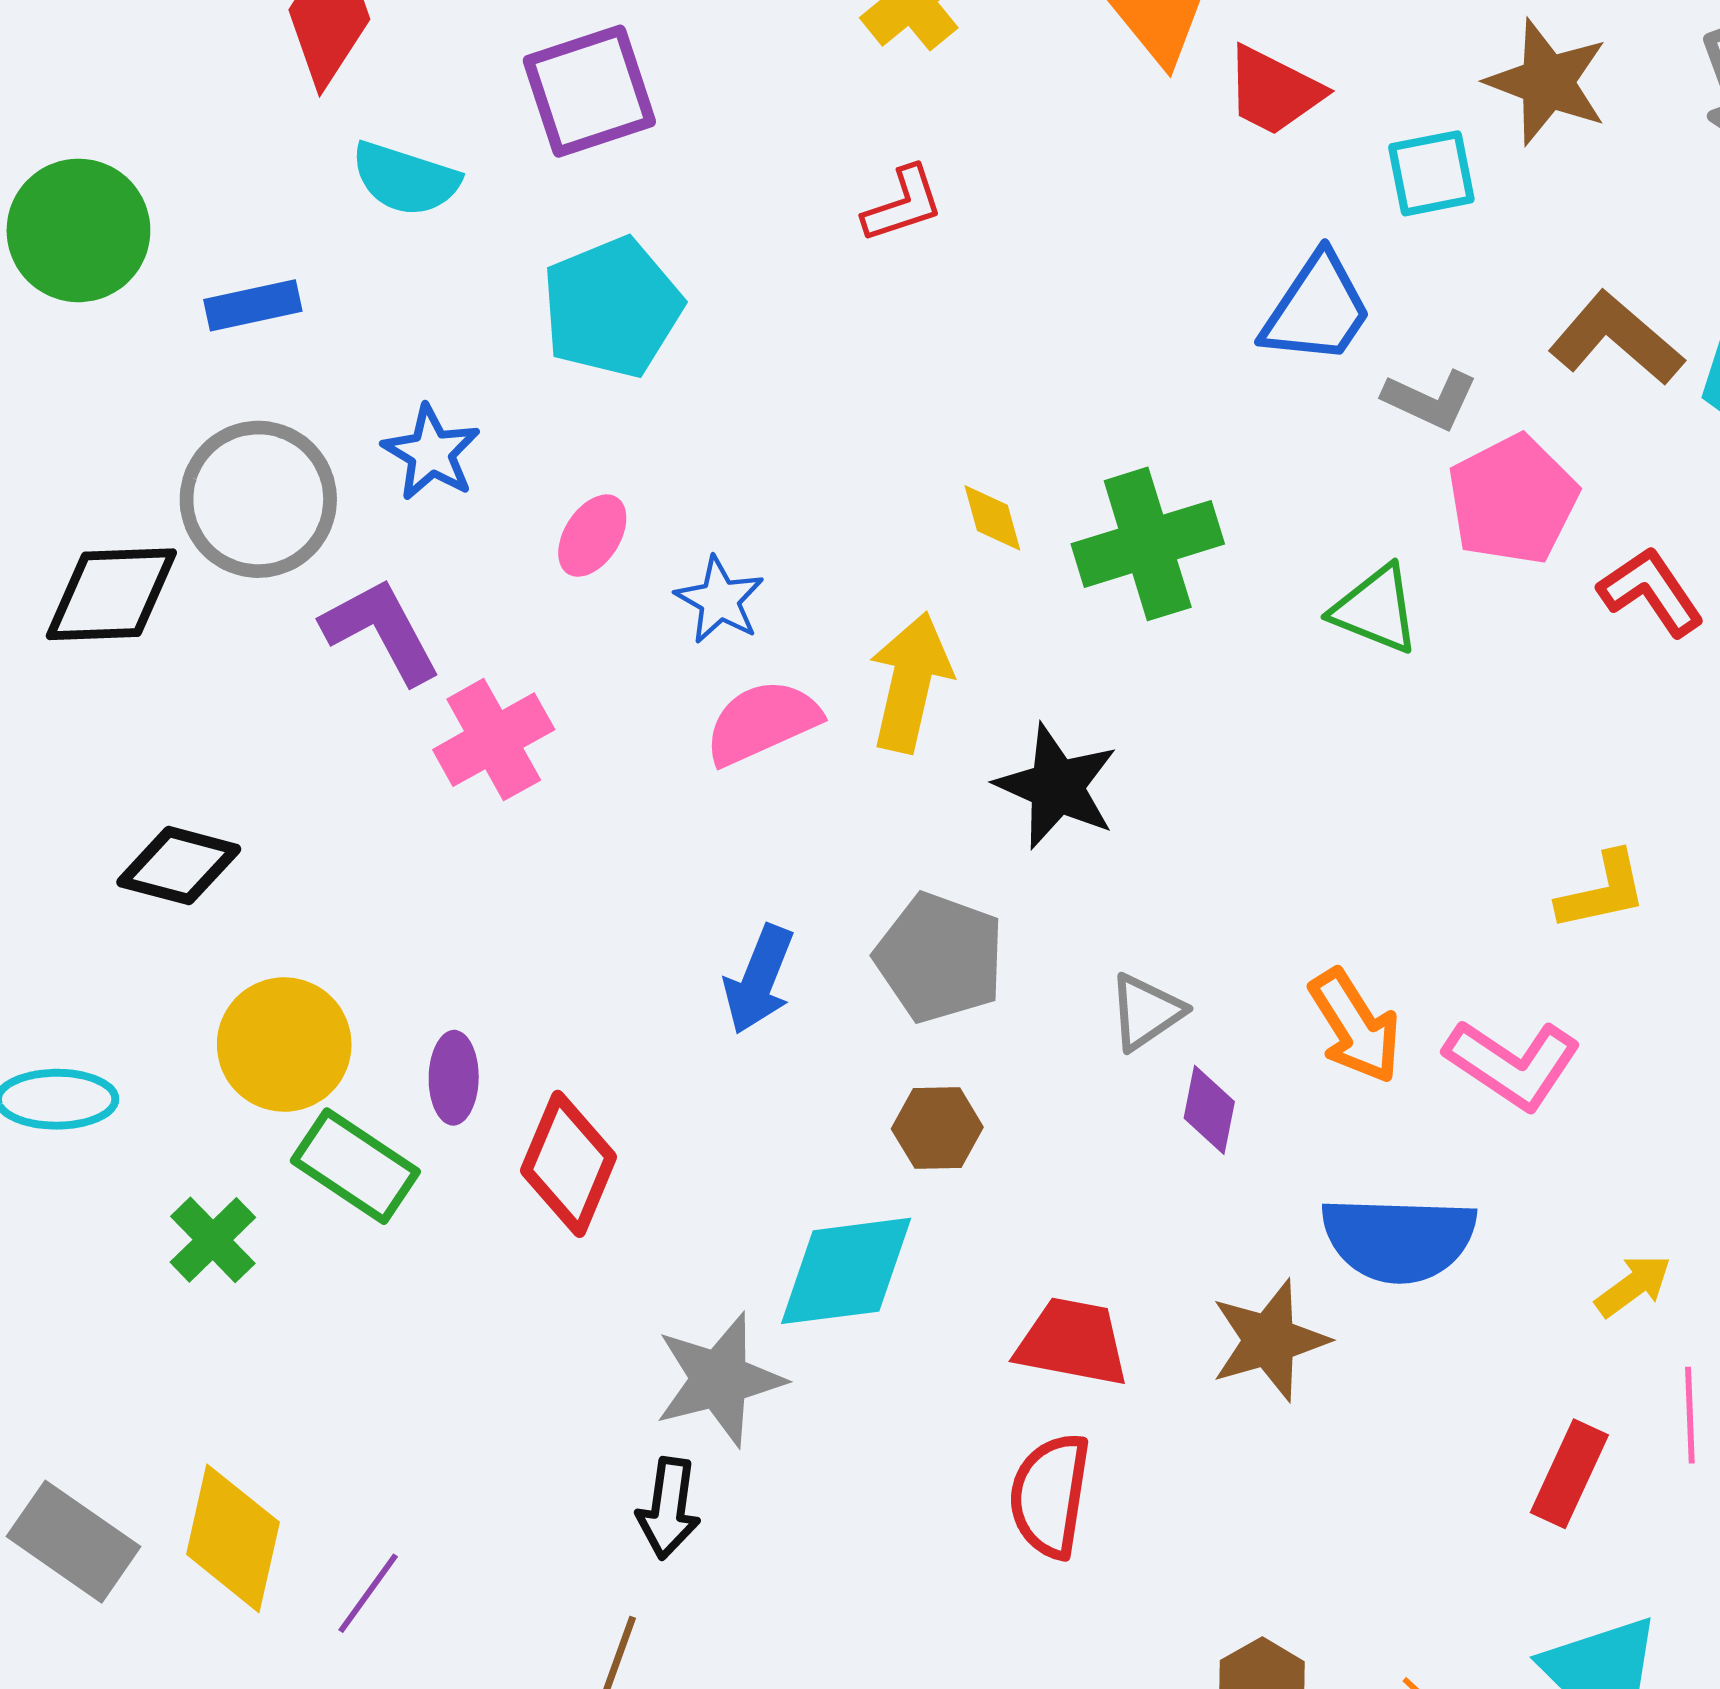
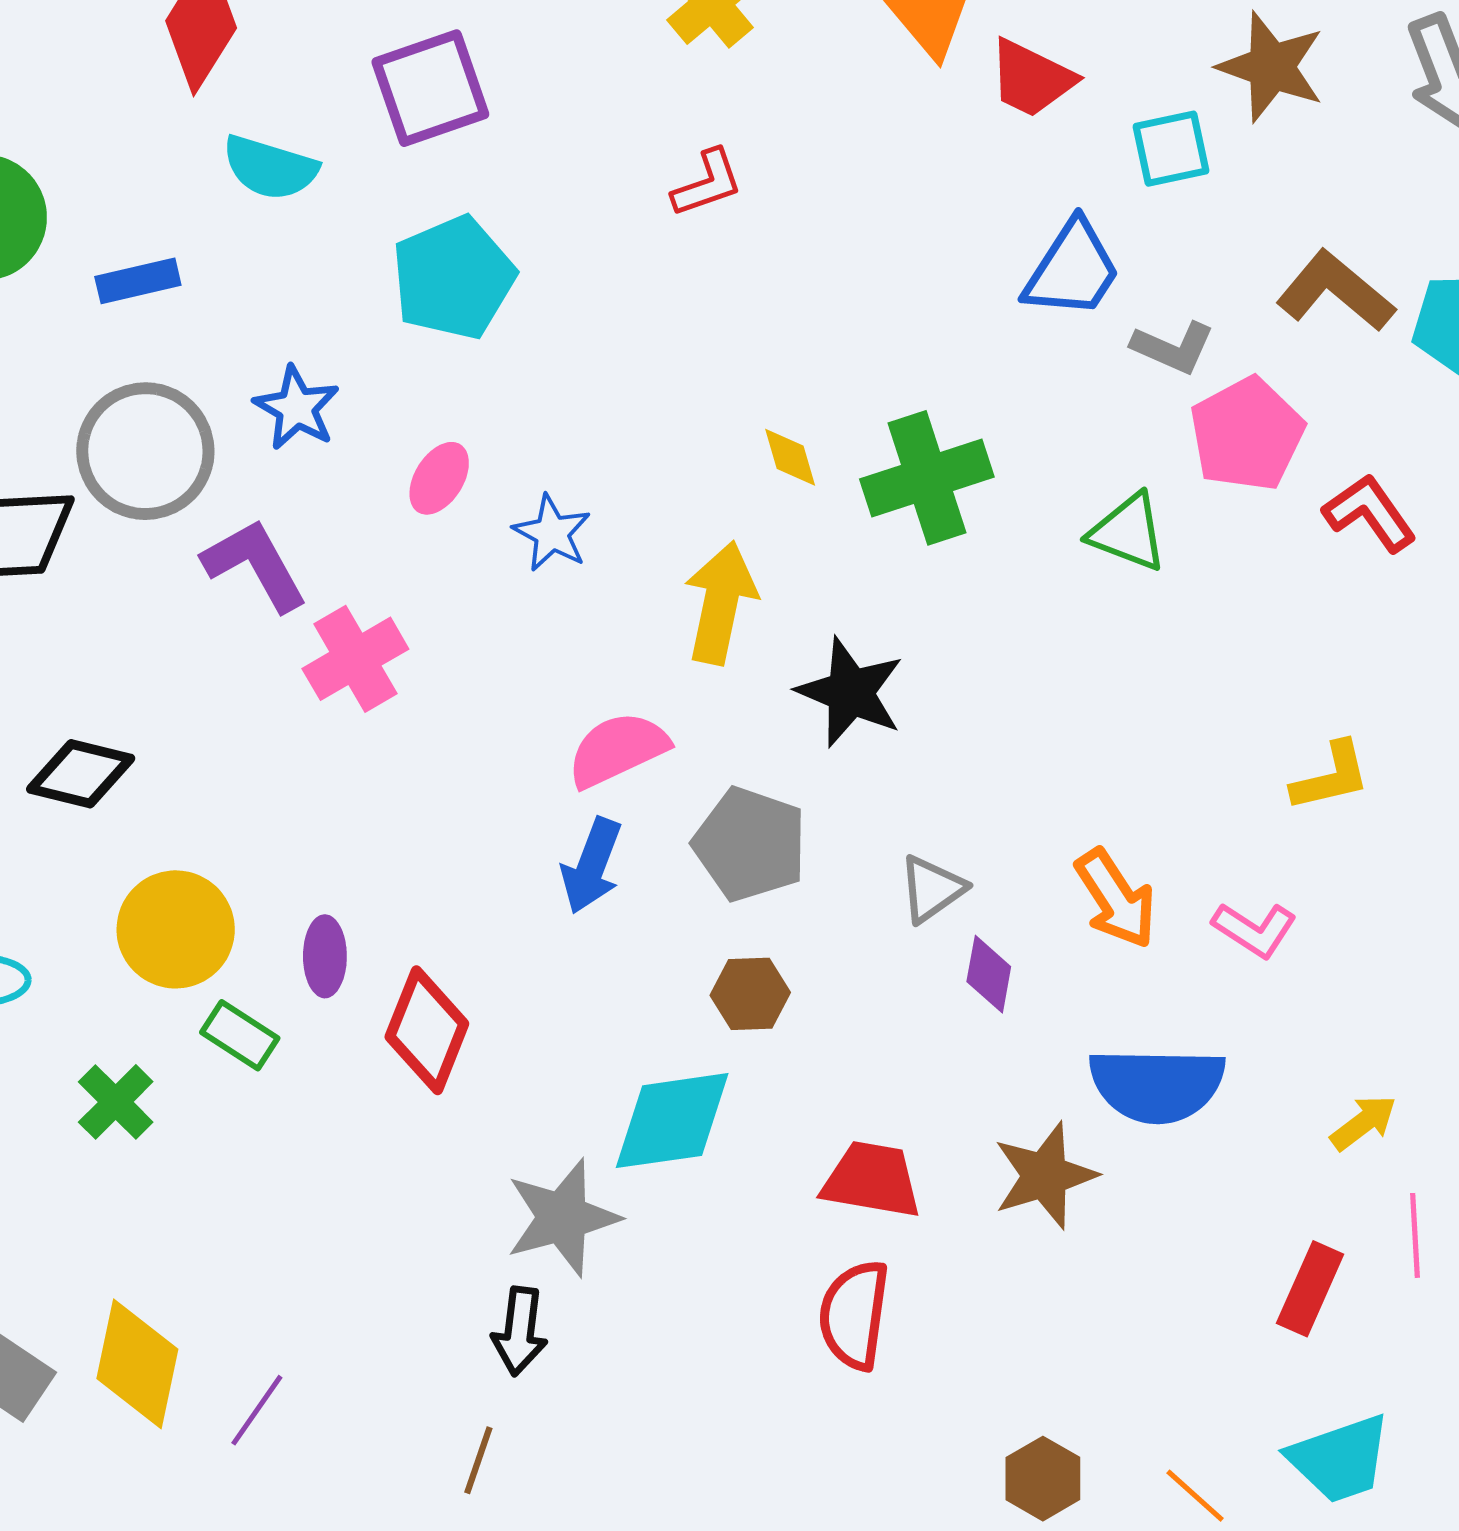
pink semicircle: (762, 722) -> (618, 750), moved
pink L-shape: (1513, 1064) -> (1255, 930), size x0.7
green rectangle: (355, 1166) -> (240, 1035), size x0.7

